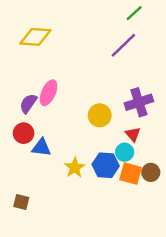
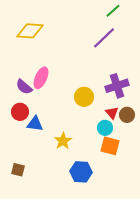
purple semicircle: (28, 103) -> (24, 87), turned -84
blue hexagon: (106, 165) -> (81, 172), moved
brown circle: (151, 172) -> (127, 115), moved

